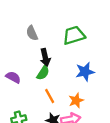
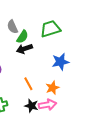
black arrow: (45, 57) -> (24, 49), turned 84
green semicircle: (43, 73) -> (22, 37), moved

